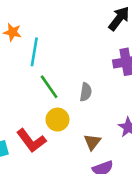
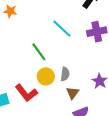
cyan line: (34, 52) -> (62, 29), moved, turned -55
gray semicircle: (86, 92) -> (65, 74), moved

